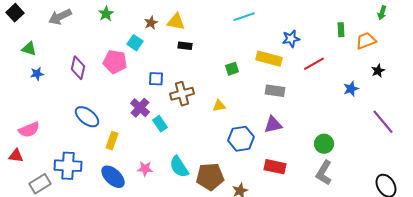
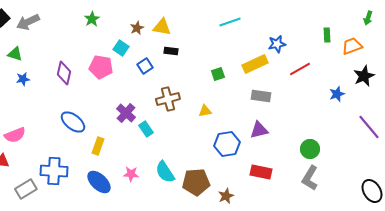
gray arrow: (60, 17) -> (28, 22), moved
yellow rectangle: (269, 59) -> (255, 64), turned -40
black star: (378, 71) -> (364, 76), size x1.5
blue square: (156, 79) -> (145, 66), moved, turned -35

